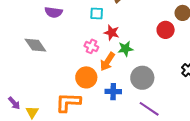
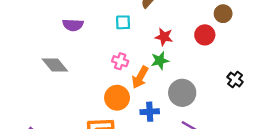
red star: (112, 33) -> (164, 37), moved

